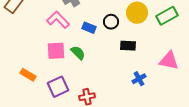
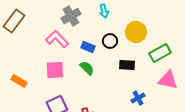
green rectangle: (167, 16) -> (160, 53), moved
green semicircle: (78, 53) -> (87, 68), moved
orange rectangle: (28, 75) -> (19, 81), moved

